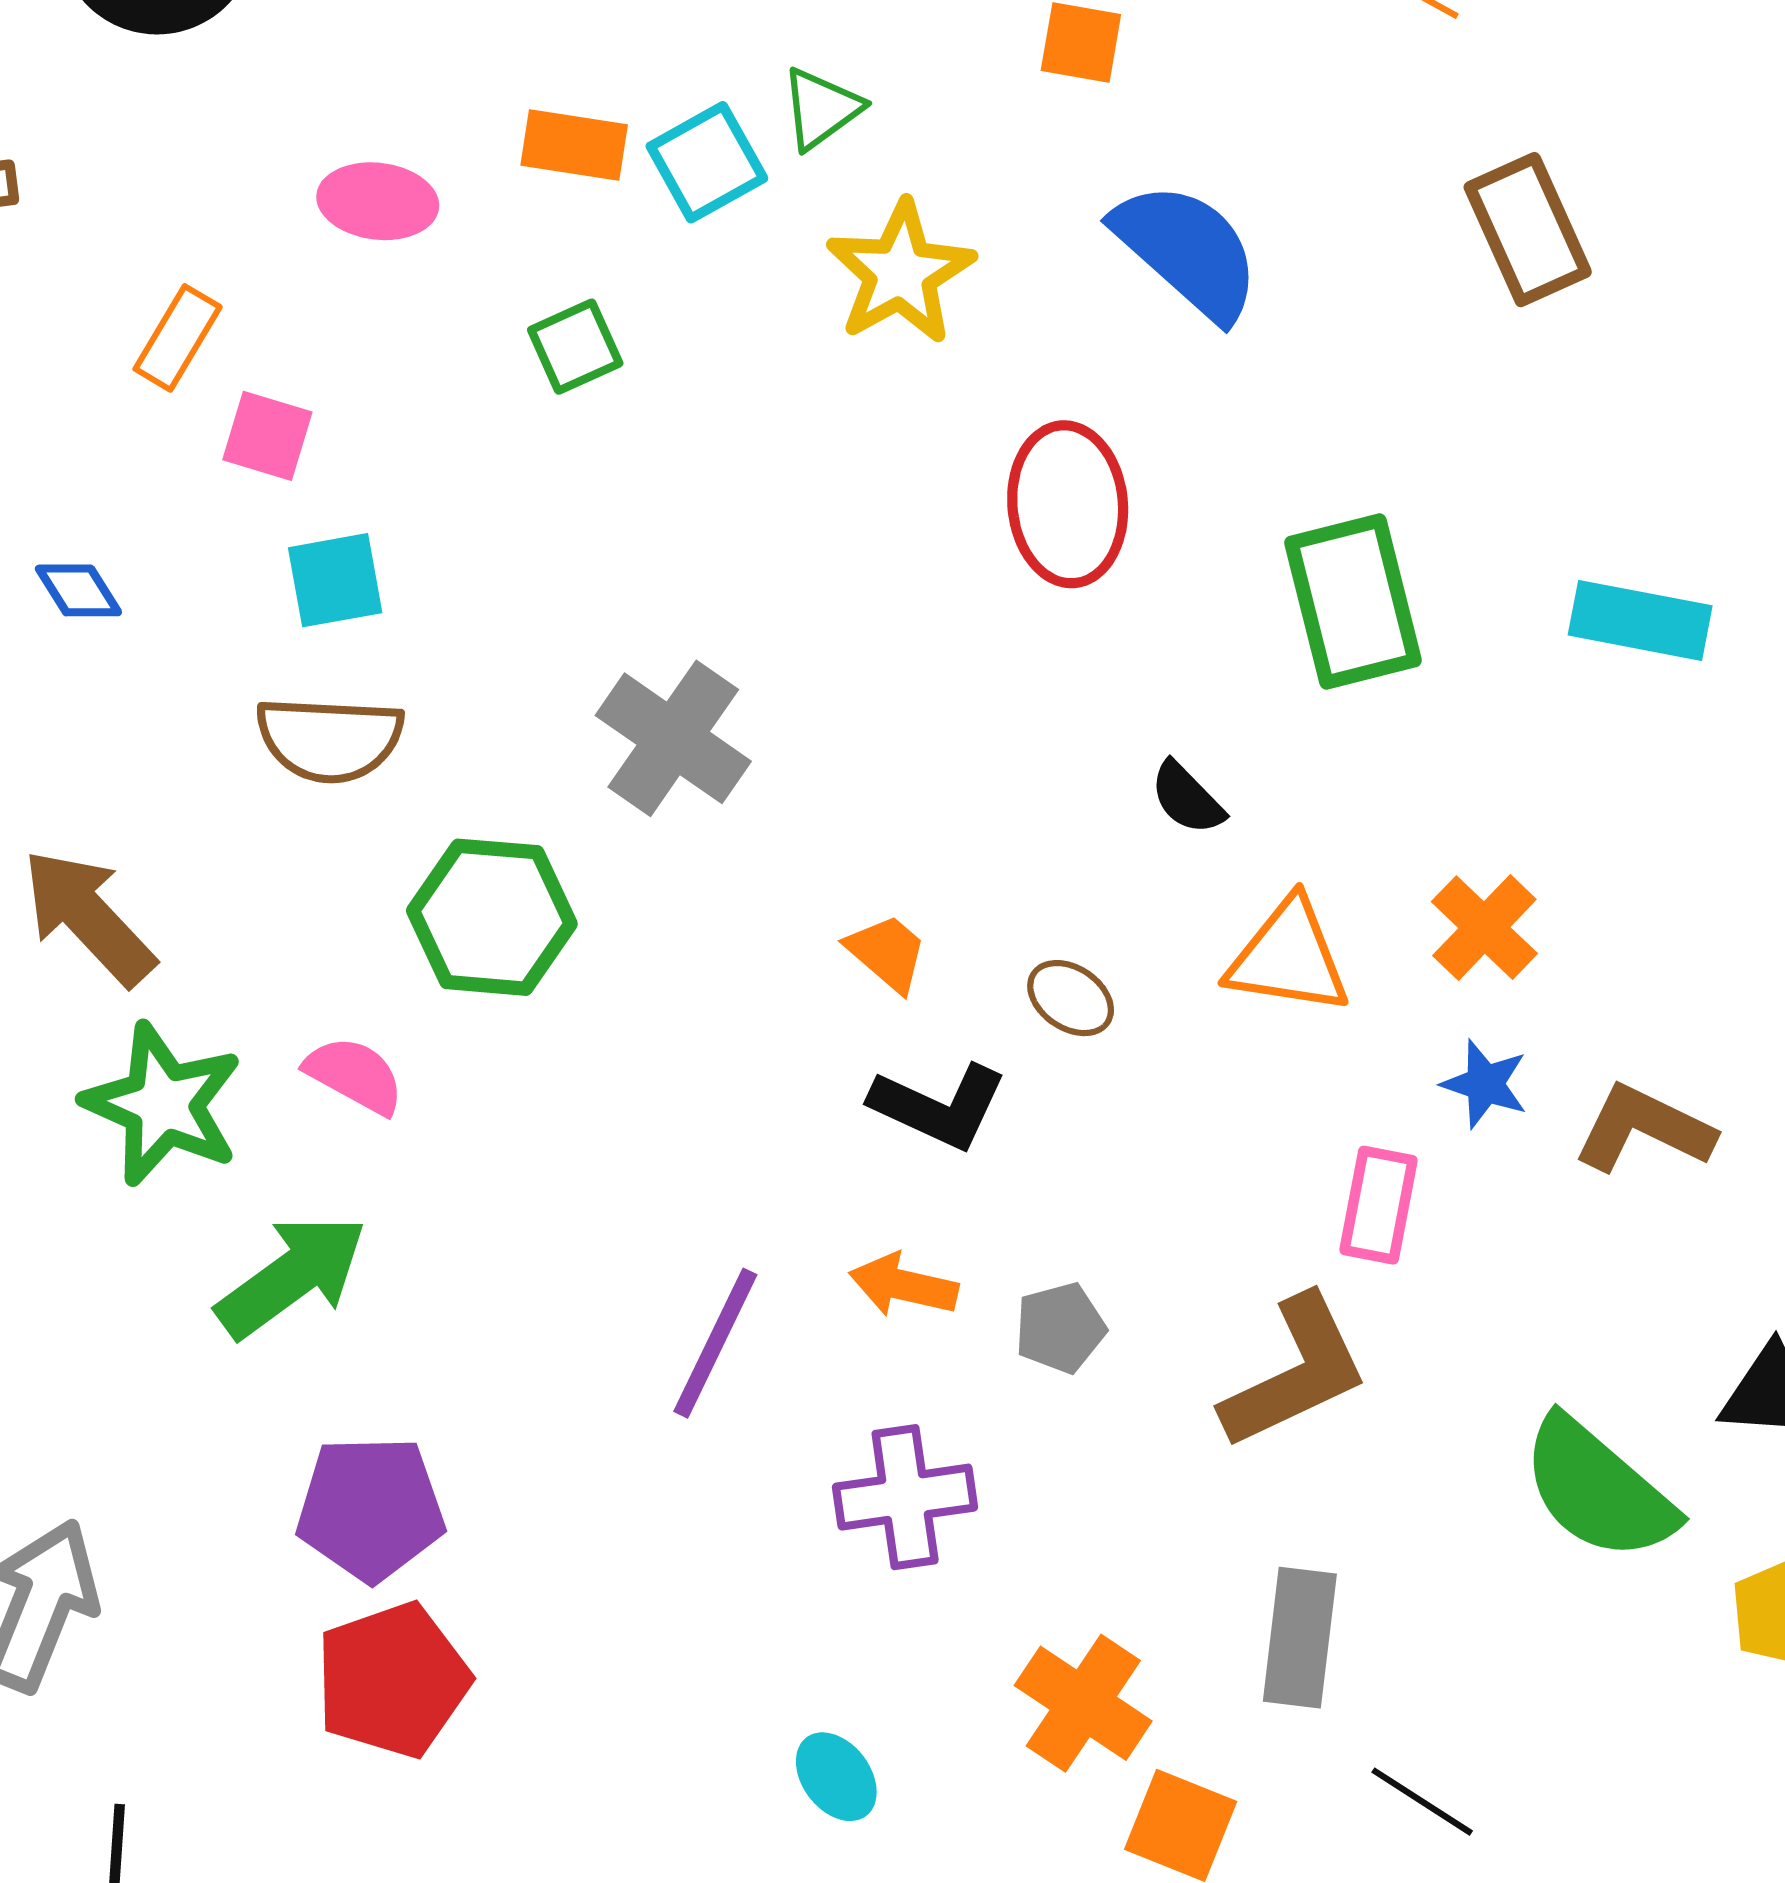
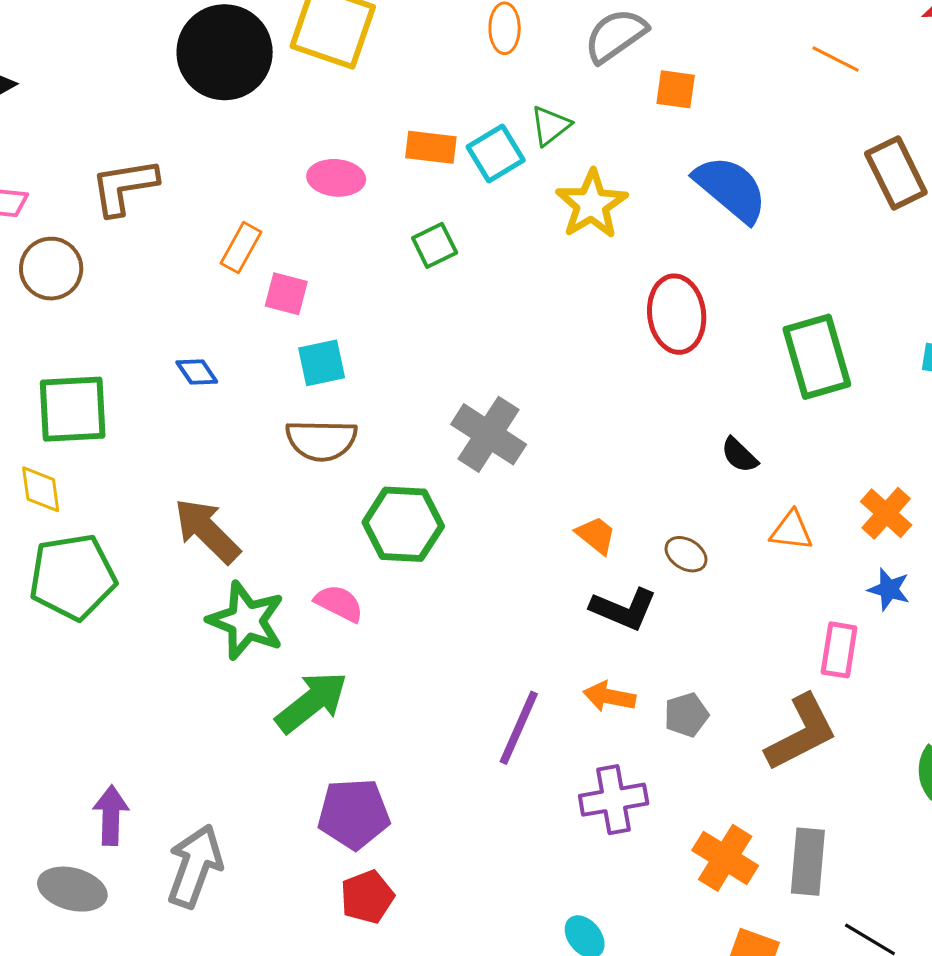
orange triangle: (1288, 957) -> (791, 531), size x0.7
red pentagon: (393, 1680) -> (367, 897), size x0.7
orange cross: (1083, 1703) -> (725, 858), moved

